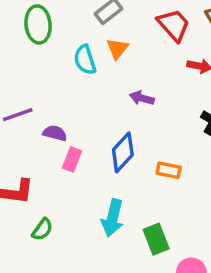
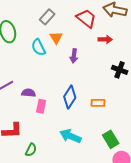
purple arrow: (142, 98) -> (74, 56), moved, turned -88
cyan arrow: (113, 218) -> (70, 136), turned 110
green rectangle: (156, 239) -> (111, 139), moved

